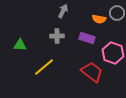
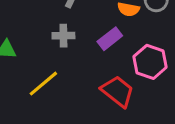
purple rectangle: (87, 38) -> (110, 39), turned -56

